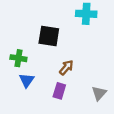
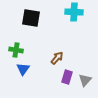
black square: (49, 36) -> (31, 18), moved
purple rectangle: (59, 91) -> (67, 77), moved

